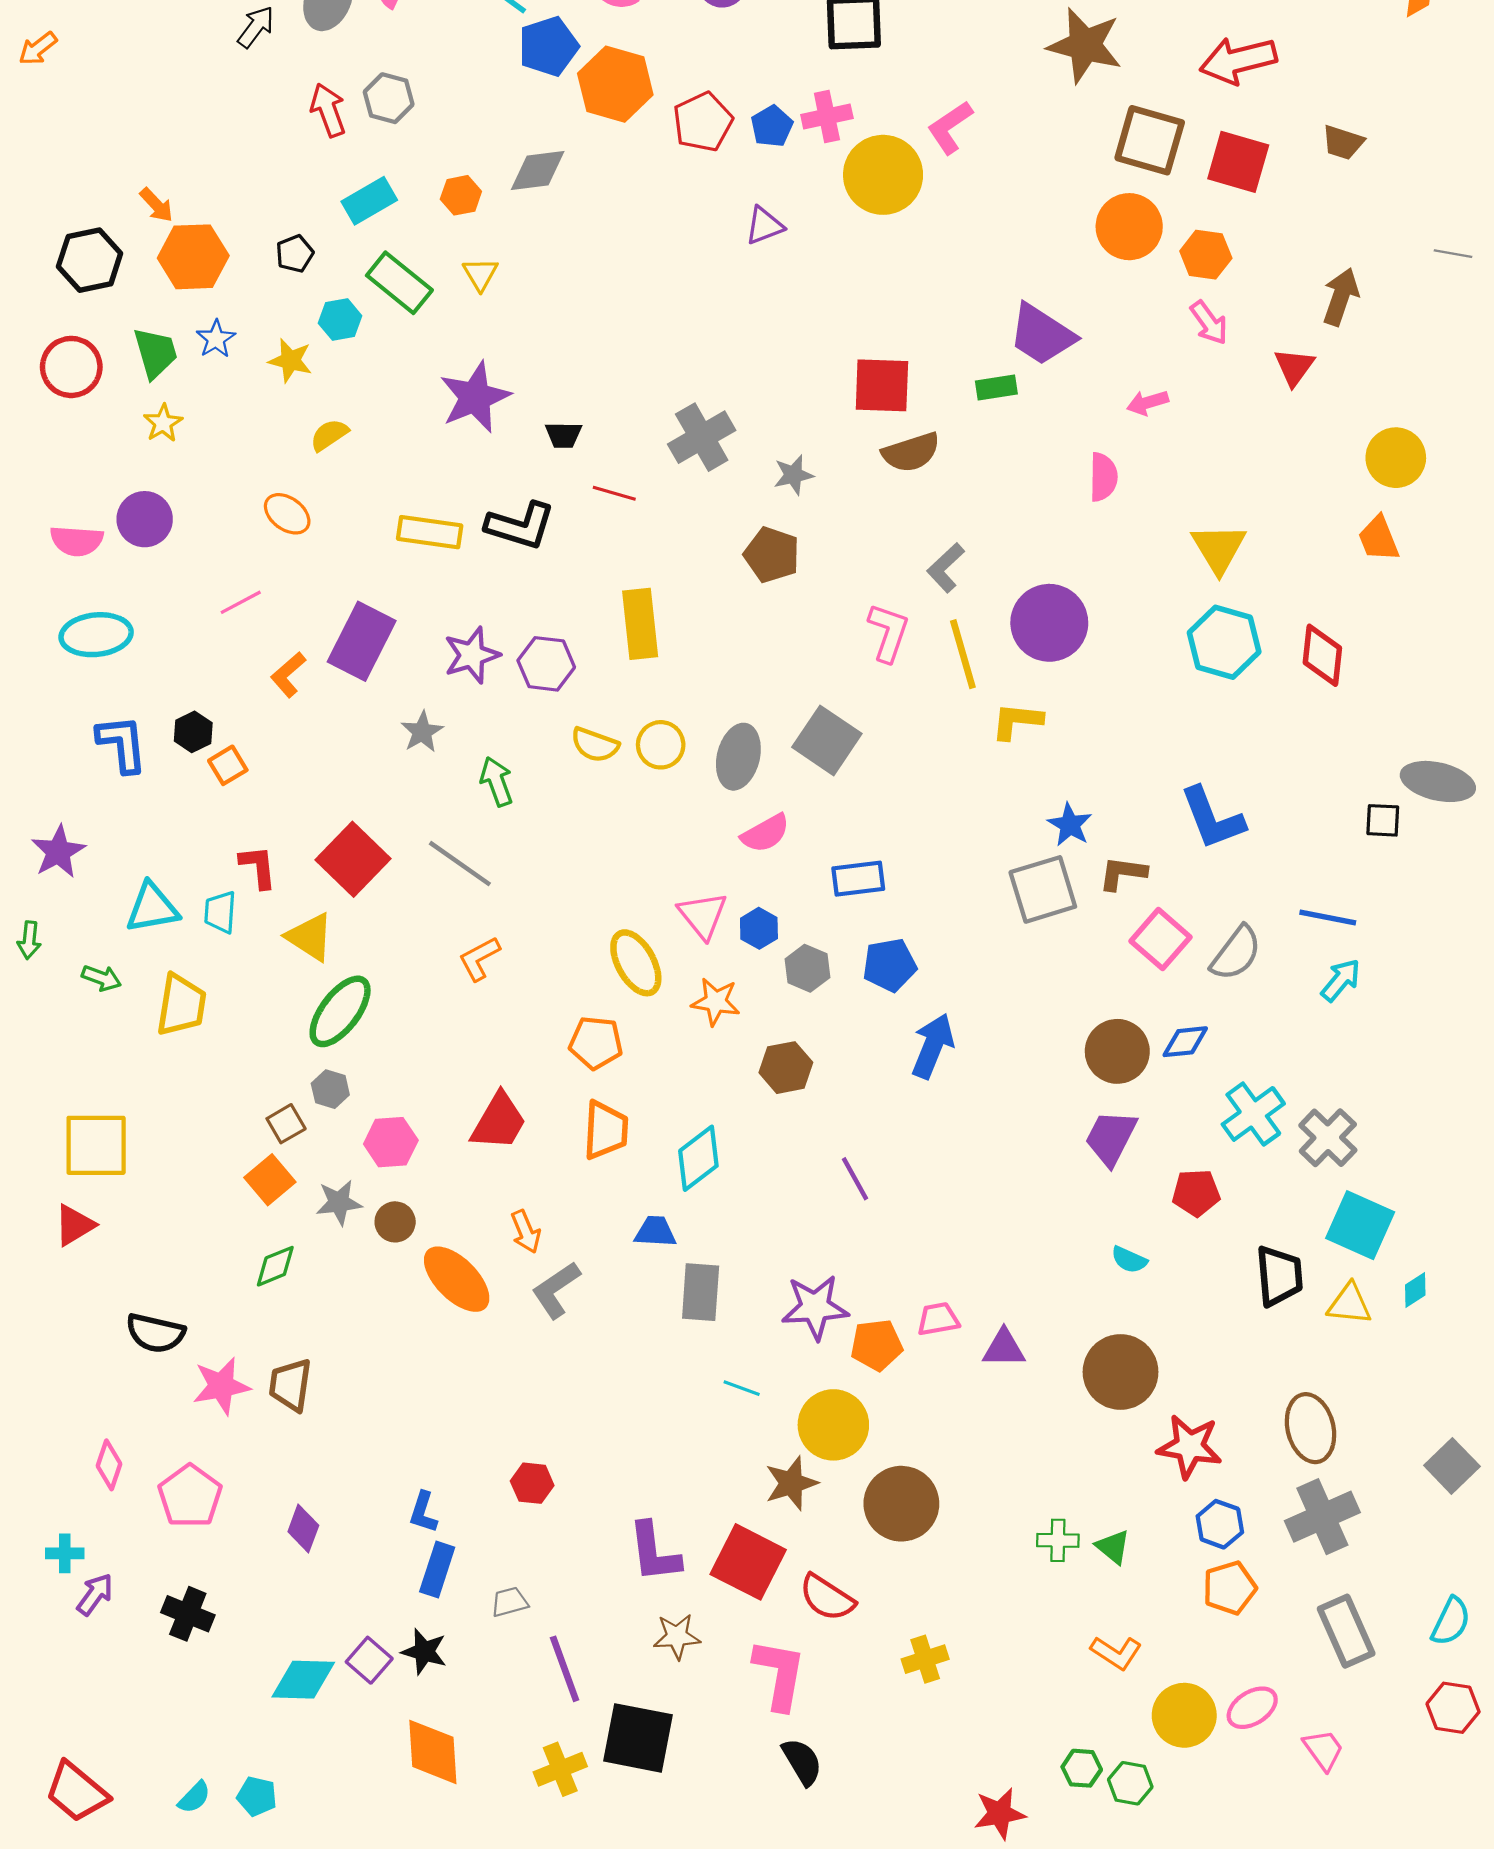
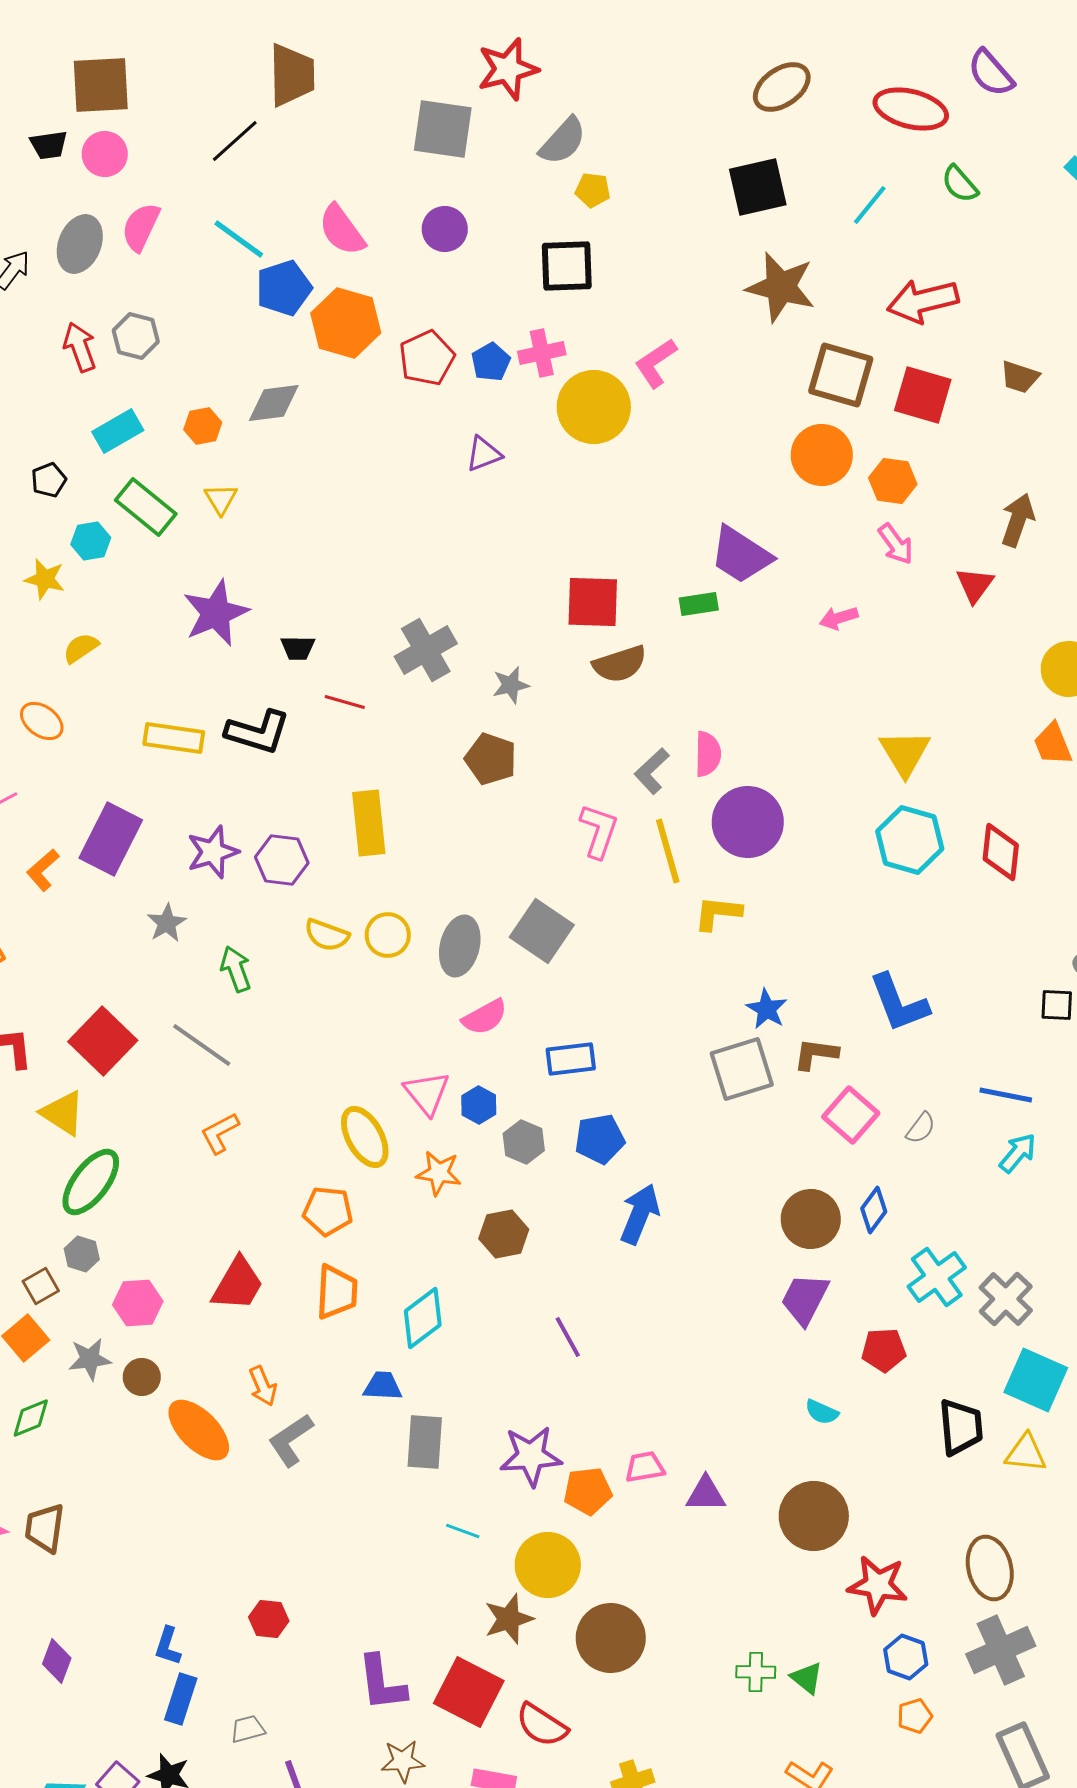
pink semicircle: (1103, 477) -> (708, 754), moved
gray semicircle: (1236, 953) -> (921, 1128), size x0.6
blue diamond: (1185, 1042) -> (874, 1210), turned -48
orange pentagon: (1230, 1588) -> (915, 1716), size x0.7

